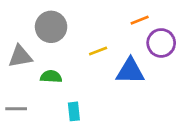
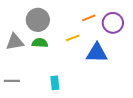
orange line: (140, 20) -> (89, 18), moved
purple circle: (161, 43) -> (113, 23), moved
green semicircle: (51, 77) -> (40, 43), moved

